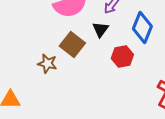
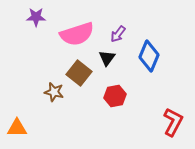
red hexagon: (122, 57) -> (115, 96), moved

